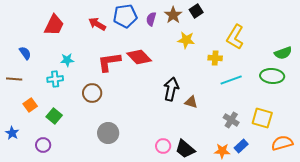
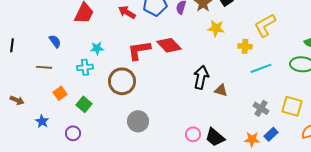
yellow L-shape: (235, 37) -> (265, 25), turned 30
brown circle: (92, 93) -> (122, 81), size x1.4

